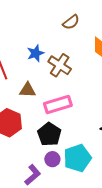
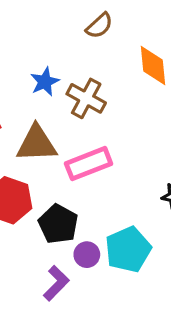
brown triangle: (28, 90) -> (37, 144), size x1.5
black pentagon: (49, 134) -> (58, 224), moved

